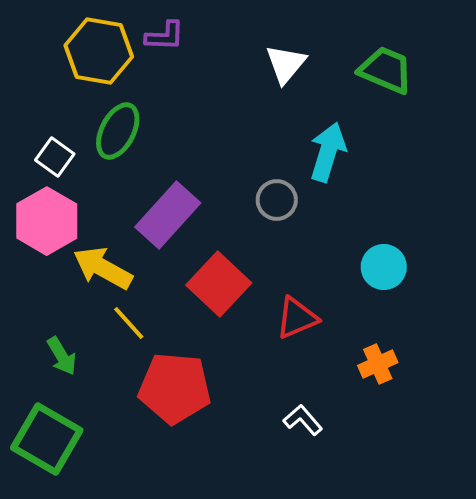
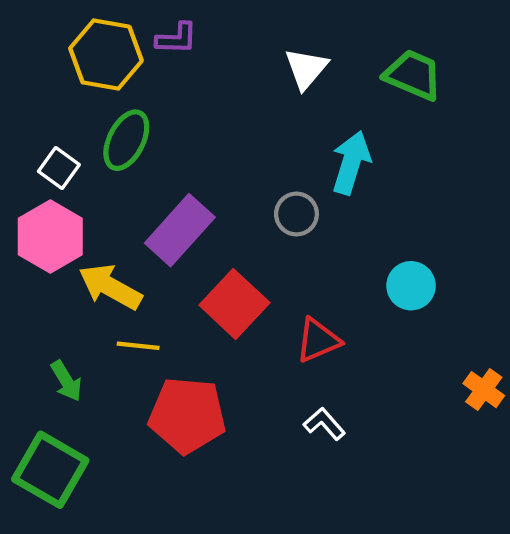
yellow line: (129, 323) -> (138, 346), turned -42
orange cross: (378, 364) -> (484, 390), moved, turned -30
white L-shape: (303, 420) -> (324, 424), moved

